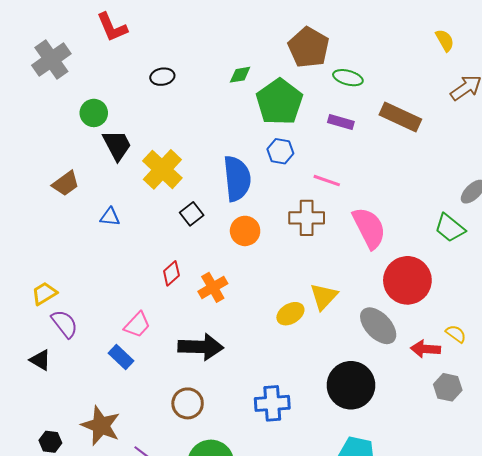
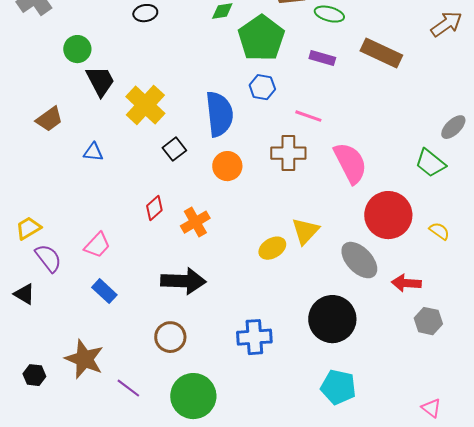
pink trapezoid: (137, 325) -> (97, 245), moved
yellow semicircle: (456, 334) -> (439, 231), moved

